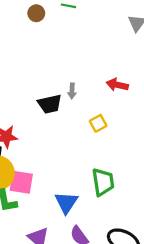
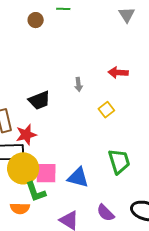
black trapezoid: (50, 104) -> (39, 100), moved
blue triangle: (66, 203) -> (78, 178), moved, turned -40

